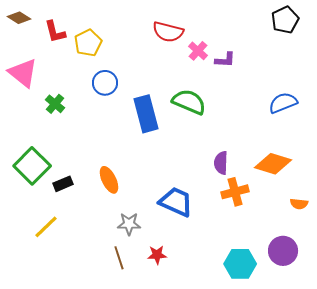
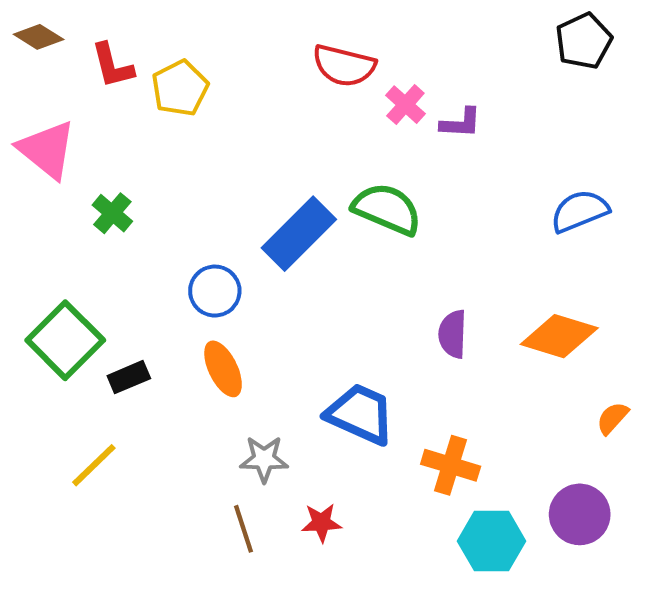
blue circle: (105, 83) -> (215, 291), moved
blue rectangle: (146, 114) -> (299, 234), turned 60
orange cross: (235, 192) -> (451, 465), moved, turned 32
orange semicircle: (299, 204) -> (612, 418), turned 126

